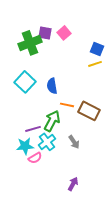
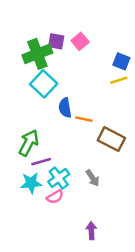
cyan square: (25, 82) -> (44, 84), moved
orange line: (67, 105) -> (84, 119), moved
green arrow: (52, 121) -> (29, 143), moved
pink semicircle: (35, 158) -> (55, 197), moved
purple arrow: (73, 184) -> (91, 231), turned -32

